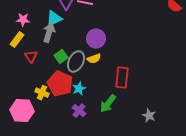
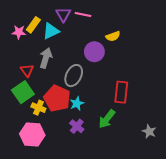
gray arrow: (49, 33) -> (46, 58), moved
yellow rectangle: (17, 40) -> (33, 25), moved
green square: (61, 57) -> (23, 92), moved, size x1.5
yellow semicircle: (94, 59) -> (113, 36), moved
pink hexagon: (22, 111) -> (32, 135), moved

